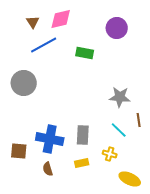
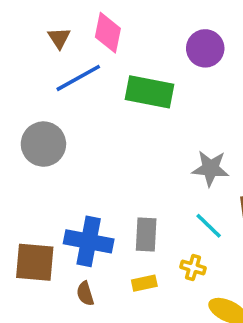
pink diamond: (61, 19) -> (108, 33), turned -65
green rectangle: (85, 53) -> (150, 92), size x1.5
brown square: (19, 151) -> (35, 262), size x1.4

